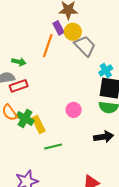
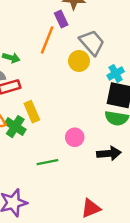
yellow circle: (73, 32) -> (79, 61), moved
pink circle: (74, 110) -> (75, 137), moved
yellow rectangle: (39, 125) -> (32, 112), moved

